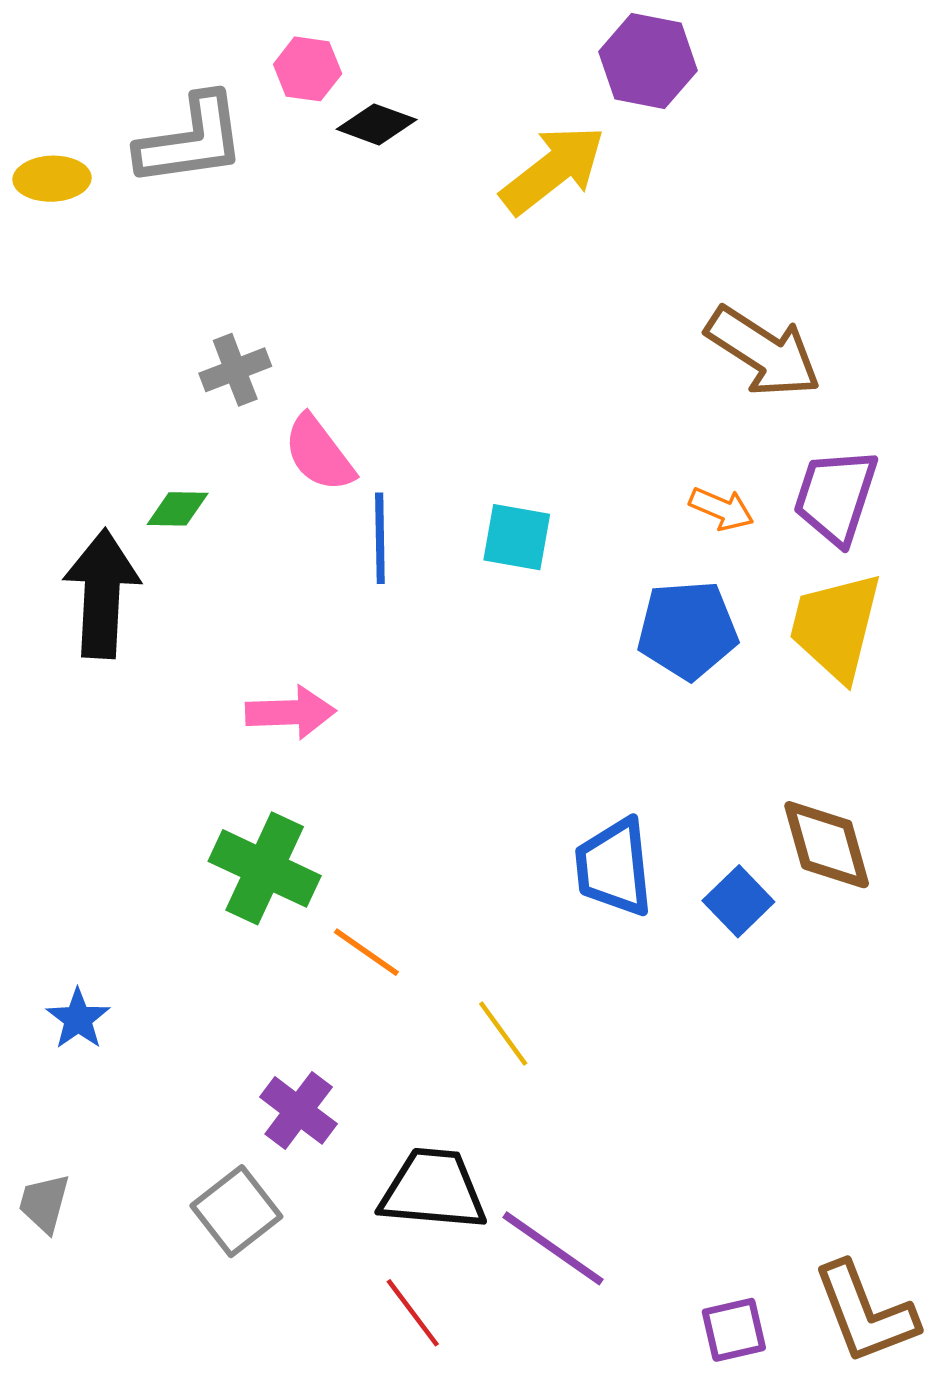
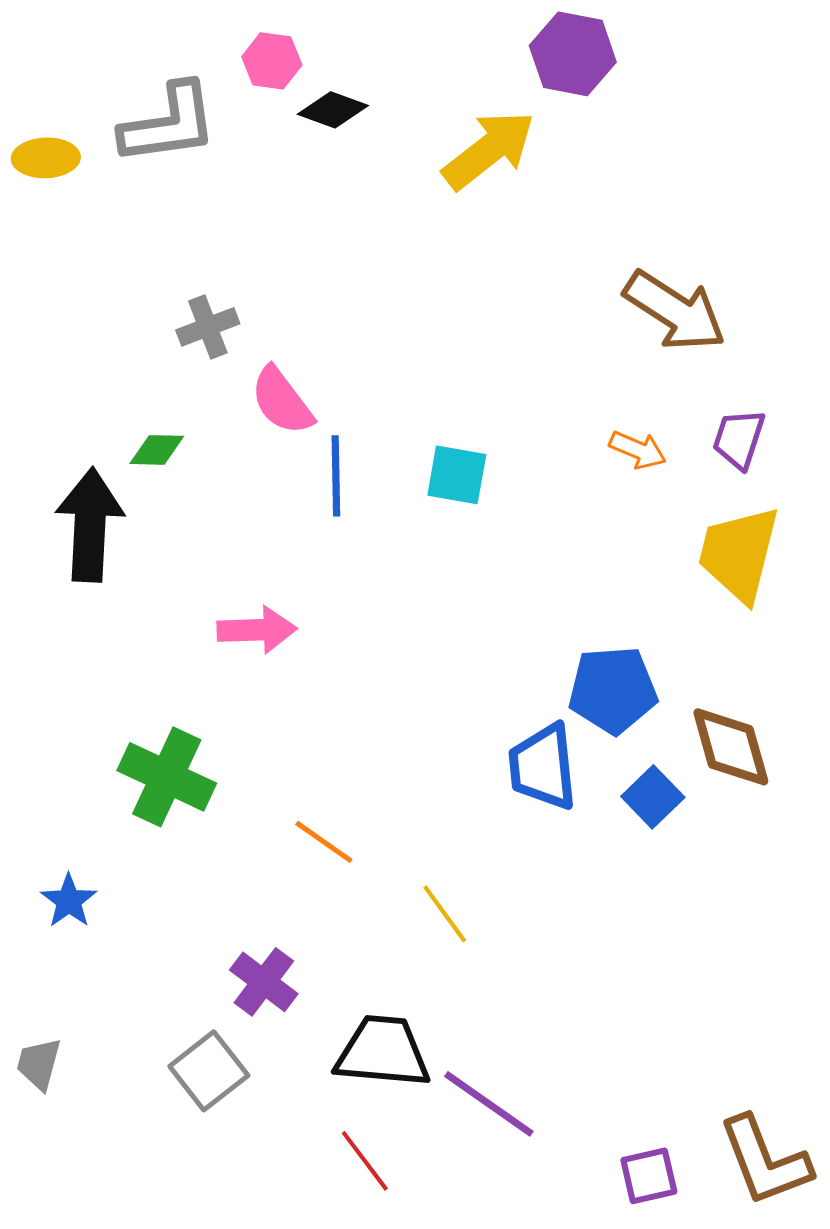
purple trapezoid: (836, 496) -> (739, 439), size x0.7
blue pentagon: (688, 630) -> (613, 690), moved
green cross: (265, 868) -> (167, 777), moved

